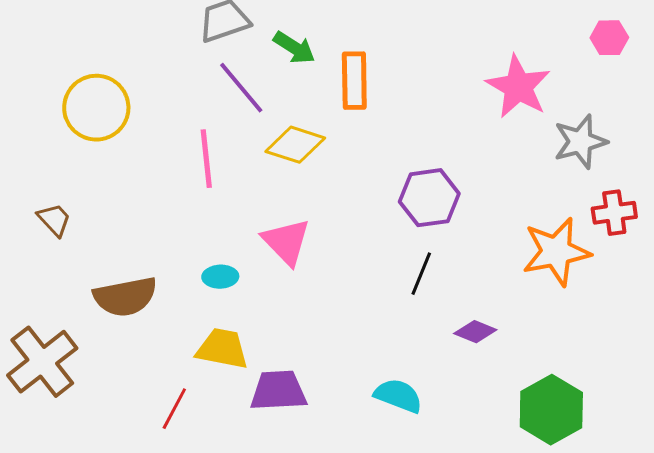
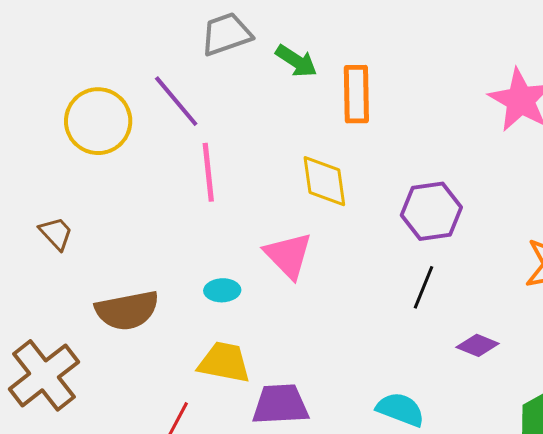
purple line: (241, 88) -> (176, 101), moved
yellow diamond: (295, 145) -> (324, 181), moved, turned 64

